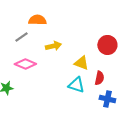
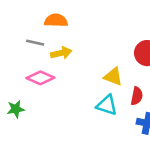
gray line: (21, 37) -> (35, 43), turned 48
yellow arrow: (53, 46) -> (61, 53), moved

